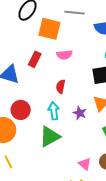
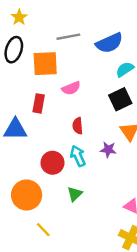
red circle: (21, 110) -> (52, 163), moved
green triangle: (50, 137) -> (75, 194), moved, size x0.6

